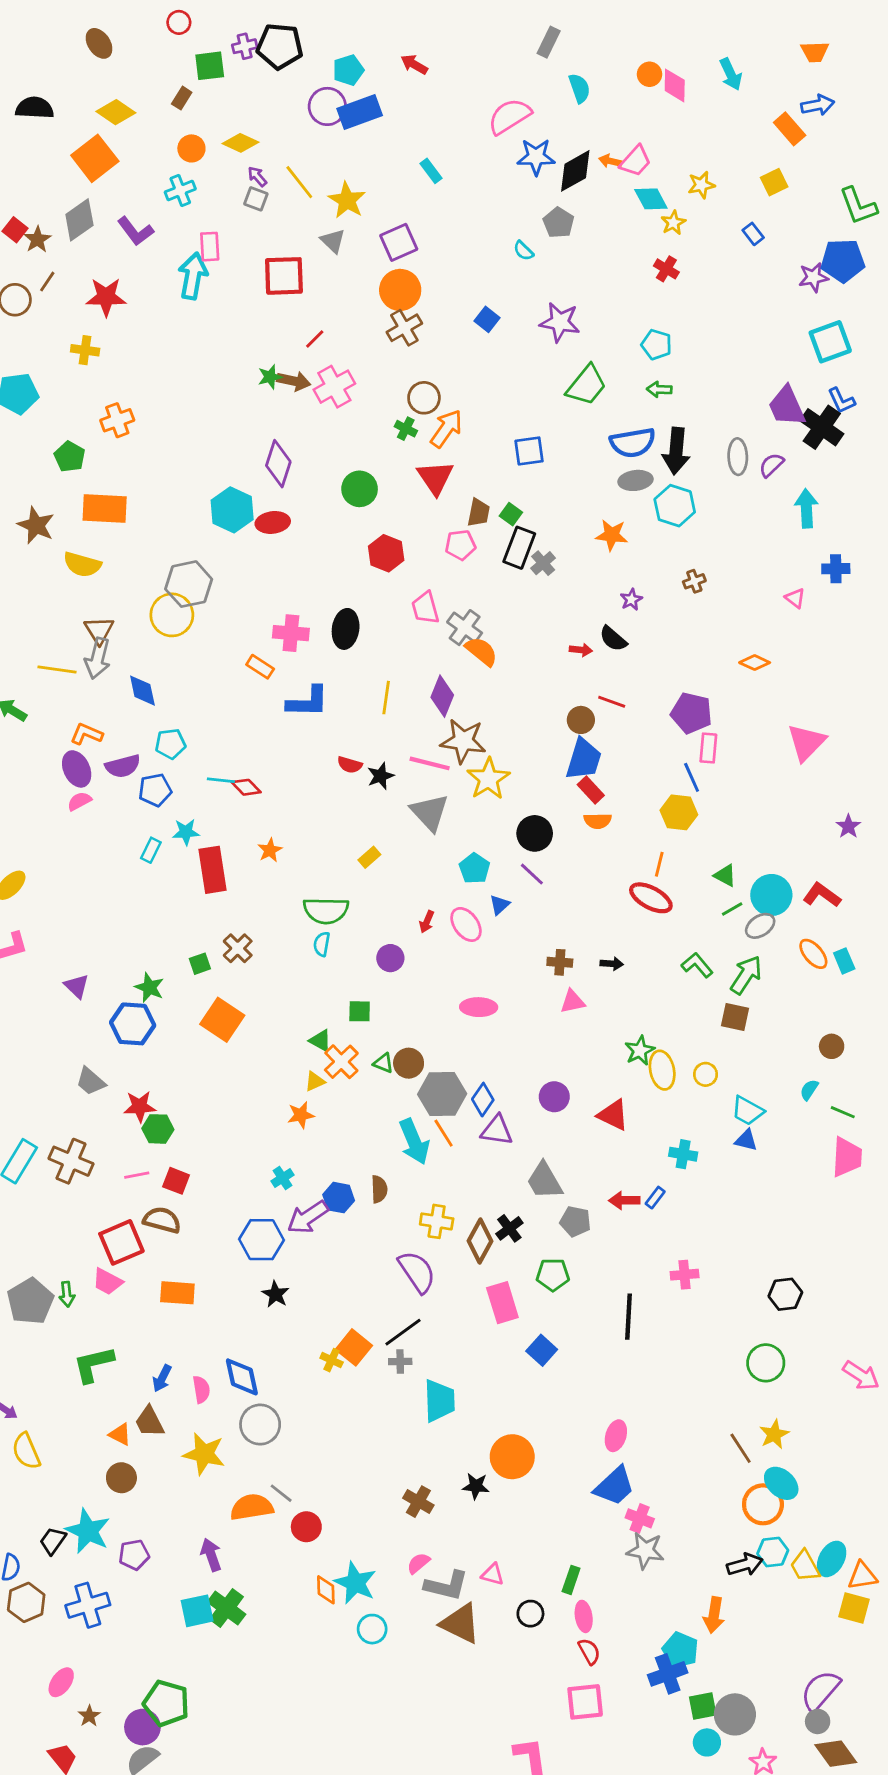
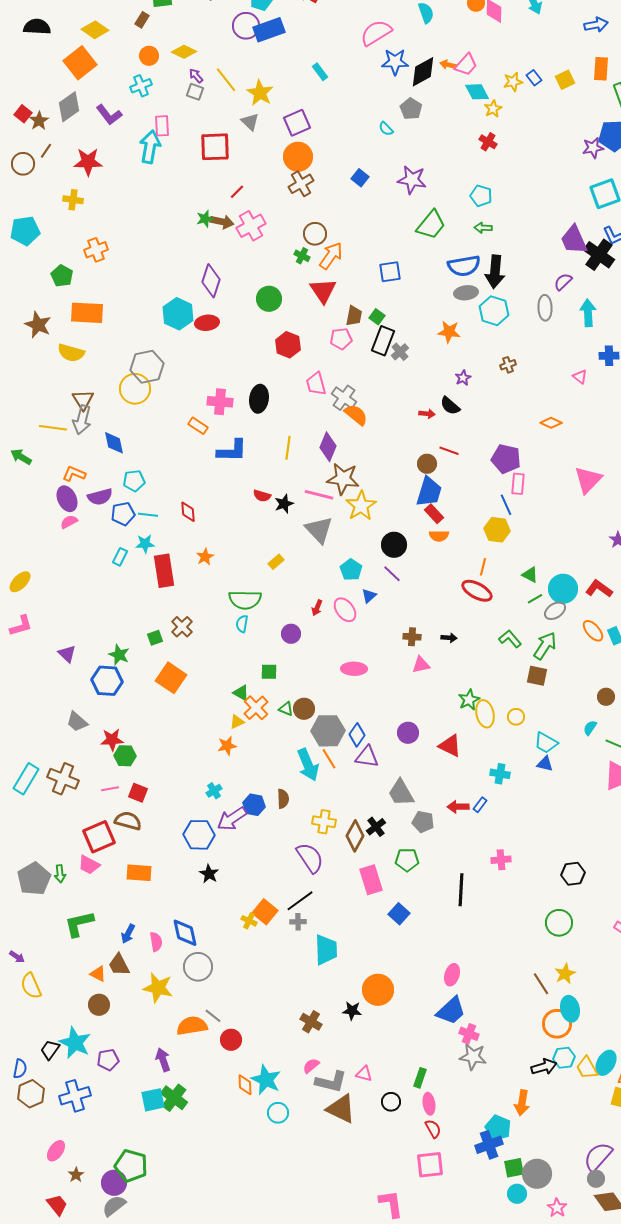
orange rectangle: (790, 129) -> (601, 69), moved, turned 45
blue rectangle: (753, 234) -> (534, 78), moved
gray ellipse: (738, 457) -> (545, 308), moved
cyan line: (221, 780) -> (148, 515), moved
red diamond: (246, 787) -> (188, 512), turned 40
cyan ellipse: (781, 1483) -> (570, 1009), turned 35

